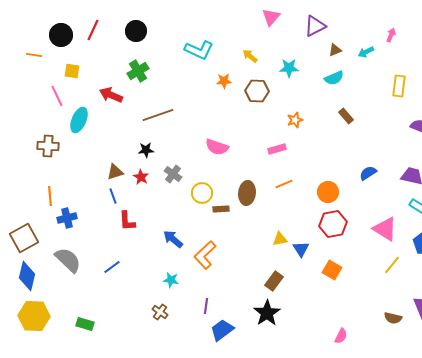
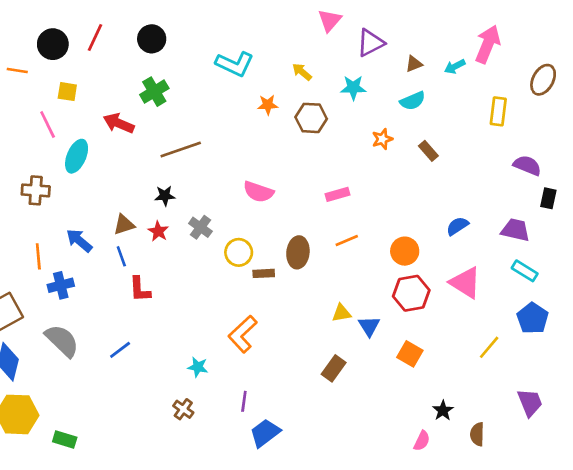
purple triangle: (315, 26) -> (370, 43), moved
pink arrow: (391, 35) -> (488, 44), size x2.0
orange star: (295, 120) -> (382, 139), moved
pink triangle: (385, 229) -> (465, 283), moved
blue arrow: (173, 239) -> (79, 241), moved
black star: (267, 313) -> (443, 411), moved, size x0.6
brown semicircle: (393, 318) -> (477, 434), moved, turned 78
green rectangle: (85, 324) -> (65, 440), moved

